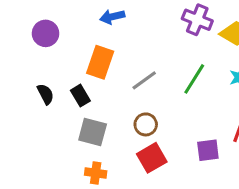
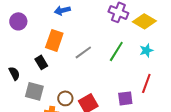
black semicircle: (46, 94) -> (14, 73), moved
brown circle: (146, 124) -> (65, 98), moved
gray square: (93, 132) -> (34, 91), moved

